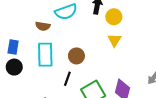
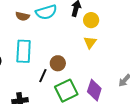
brown semicircle: (43, 26) -> (22, 16), moved
brown circle: (76, 56) -> (58, 63), moved

